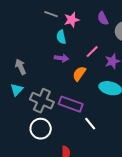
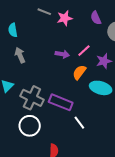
cyan semicircle: (61, 37) -> (13, 30), moved
purple arrow: (61, 58) -> (62, 54), moved
gray arrow: (21, 67) -> (20, 55), moved
orange semicircle: (79, 74) -> (79, 72), moved

